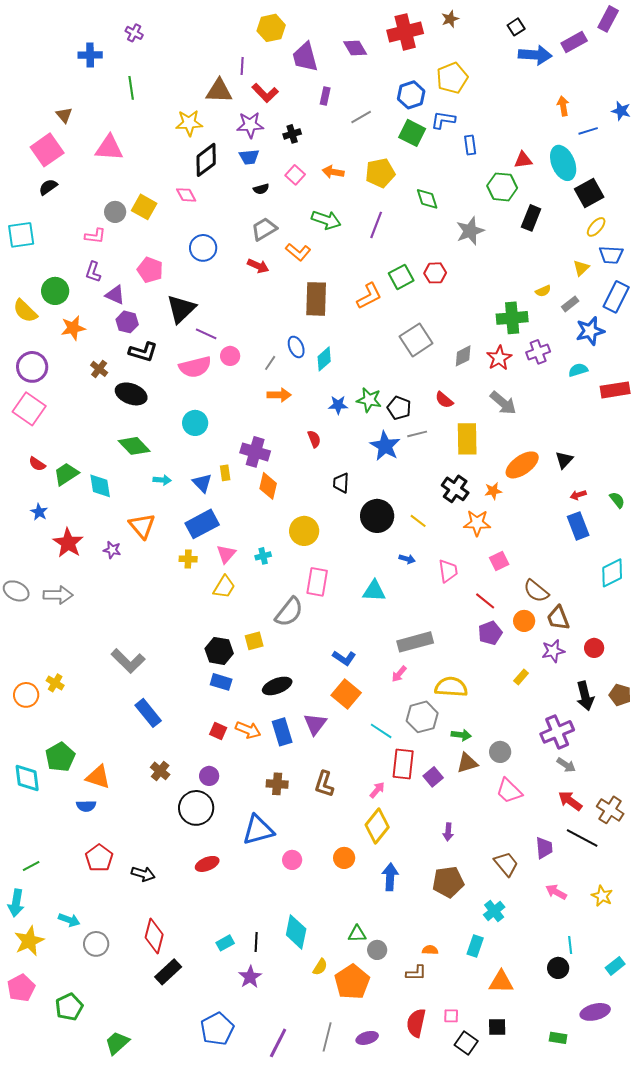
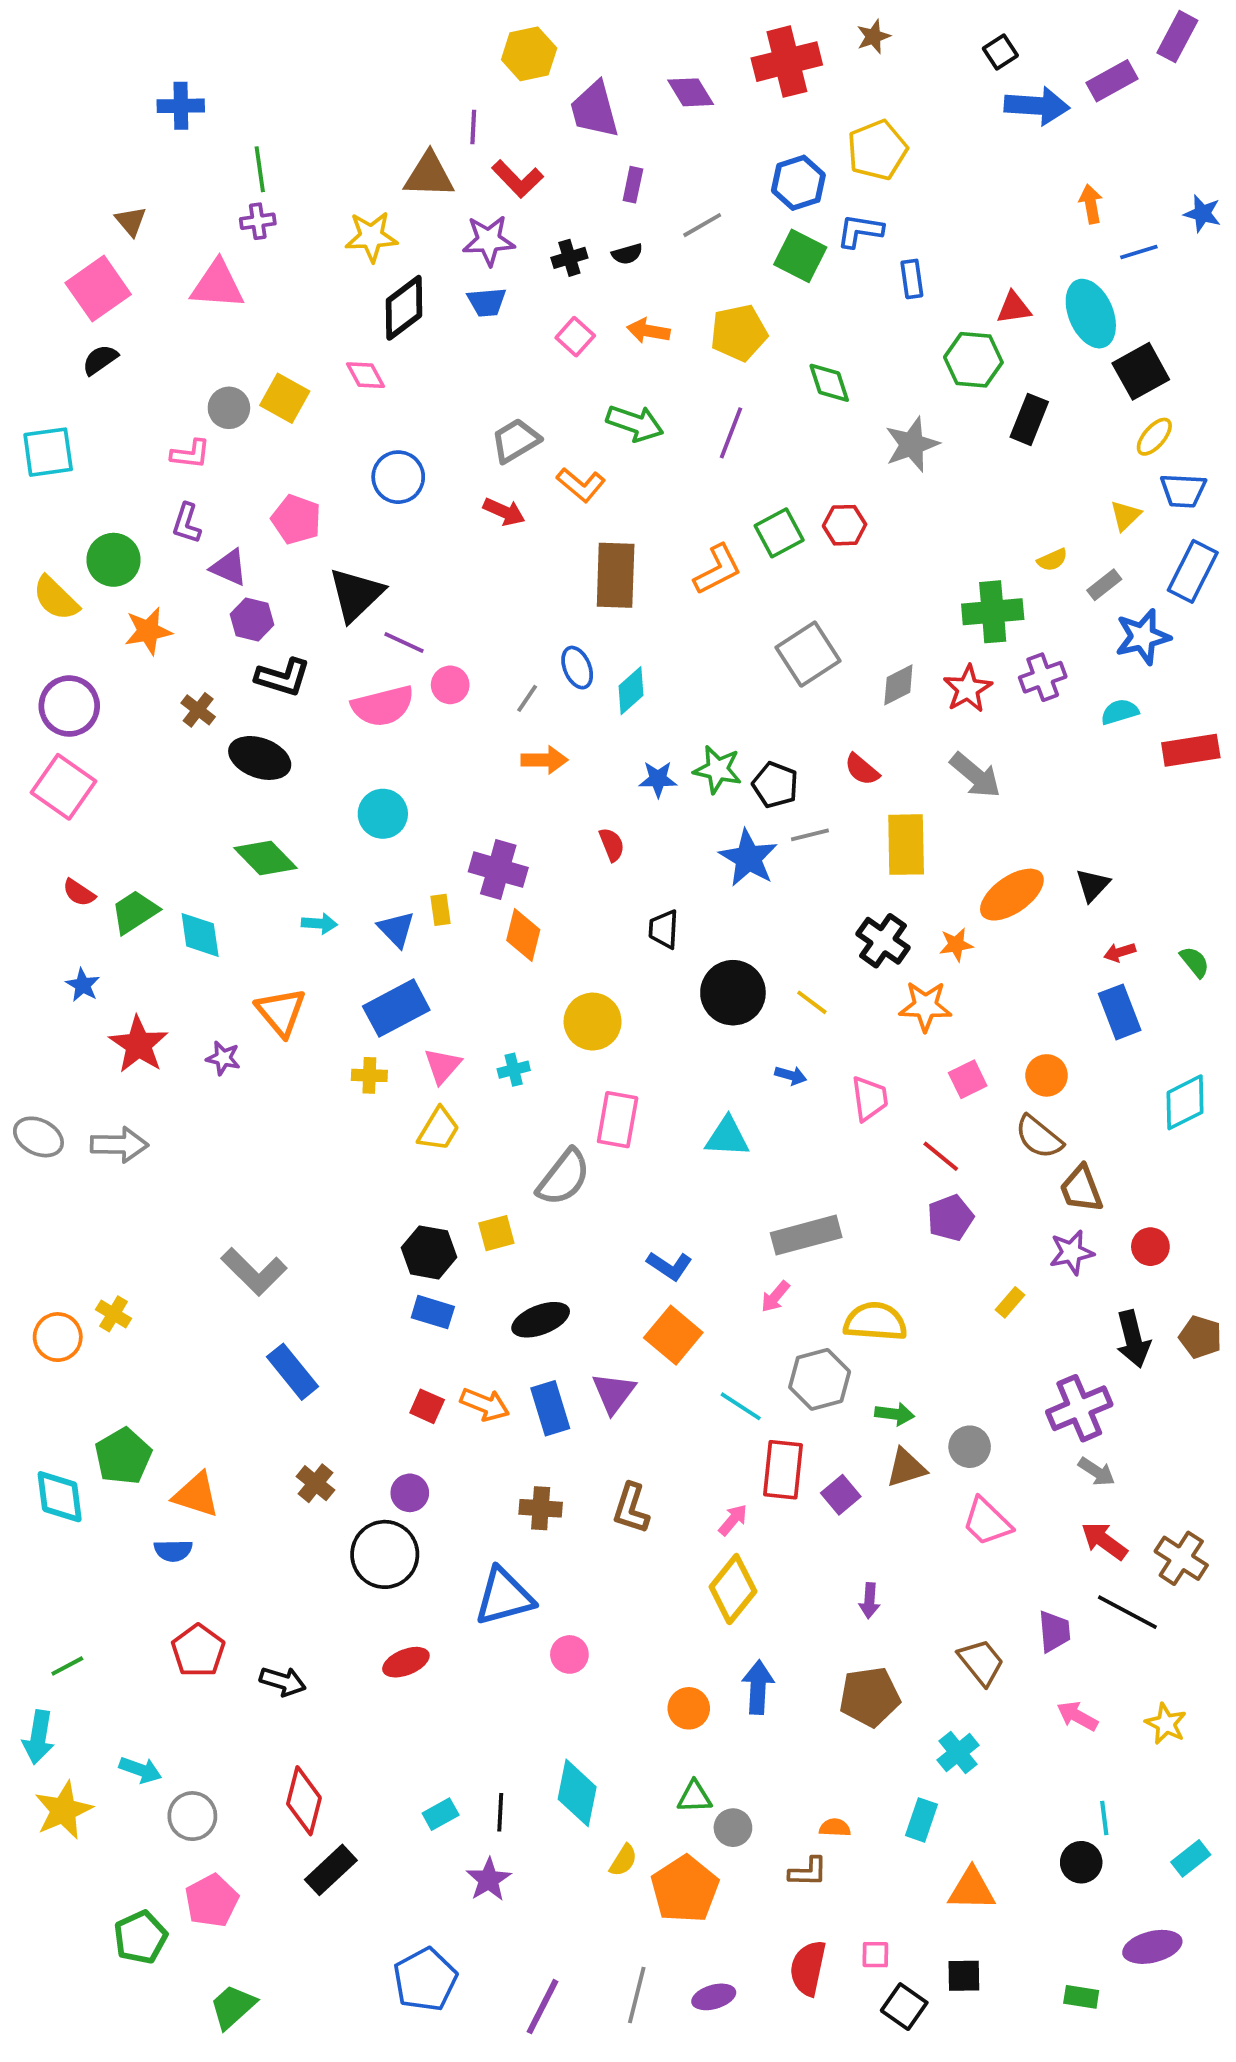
purple cross: (134, 33) -> (258, 221), moved, turned -36
black semicircle: (261, 189) -> (627, 254), moved
orange circle: (524, 621) -> (1047, 1075), moved
orange circle: (344, 858) -> (689, 1708), moved
pink pentagon: (21, 988) -> (212, 1901), moved

